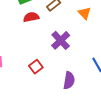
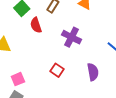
red semicircle: (31, 17) -> (36, 25), turned -77

